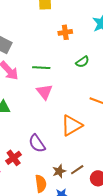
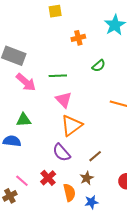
orange triangle: (72, 126) -> (72, 125), moved
red cross: (14, 158) -> (48, 178), moved
brown line: (77, 170) -> (95, 156), moved

